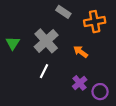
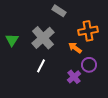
orange cross: (95, 22) -> (88, 31), moved
purple circle: (100, 92) -> (89, 65), moved

